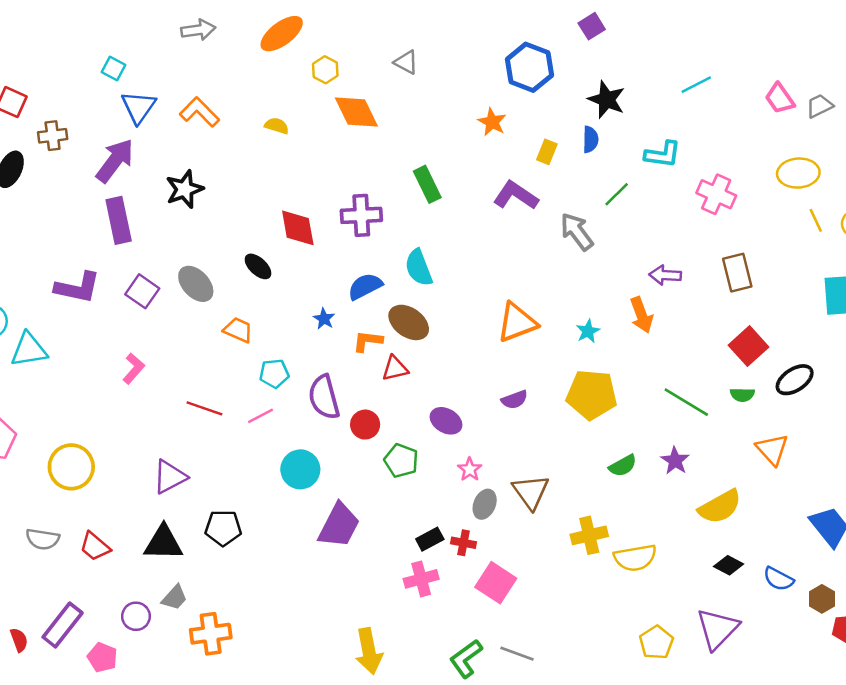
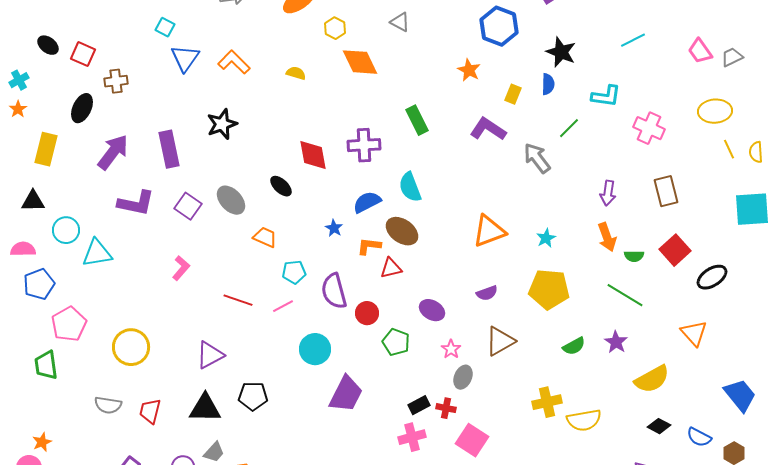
purple arrow: (115, 161) -> (113, 152), moved
purple arrow: (665, 275) -> (608, 193), turned -85
orange arrow: (641, 315) -> (607, 237), moved
green semicircle: (742, 395) -> (634, 256), moved
brown triangle: (531, 492) -> (500, 341), moved, turned 36
red trapezoid: (95, 547) -> (150, 411), turned 64

